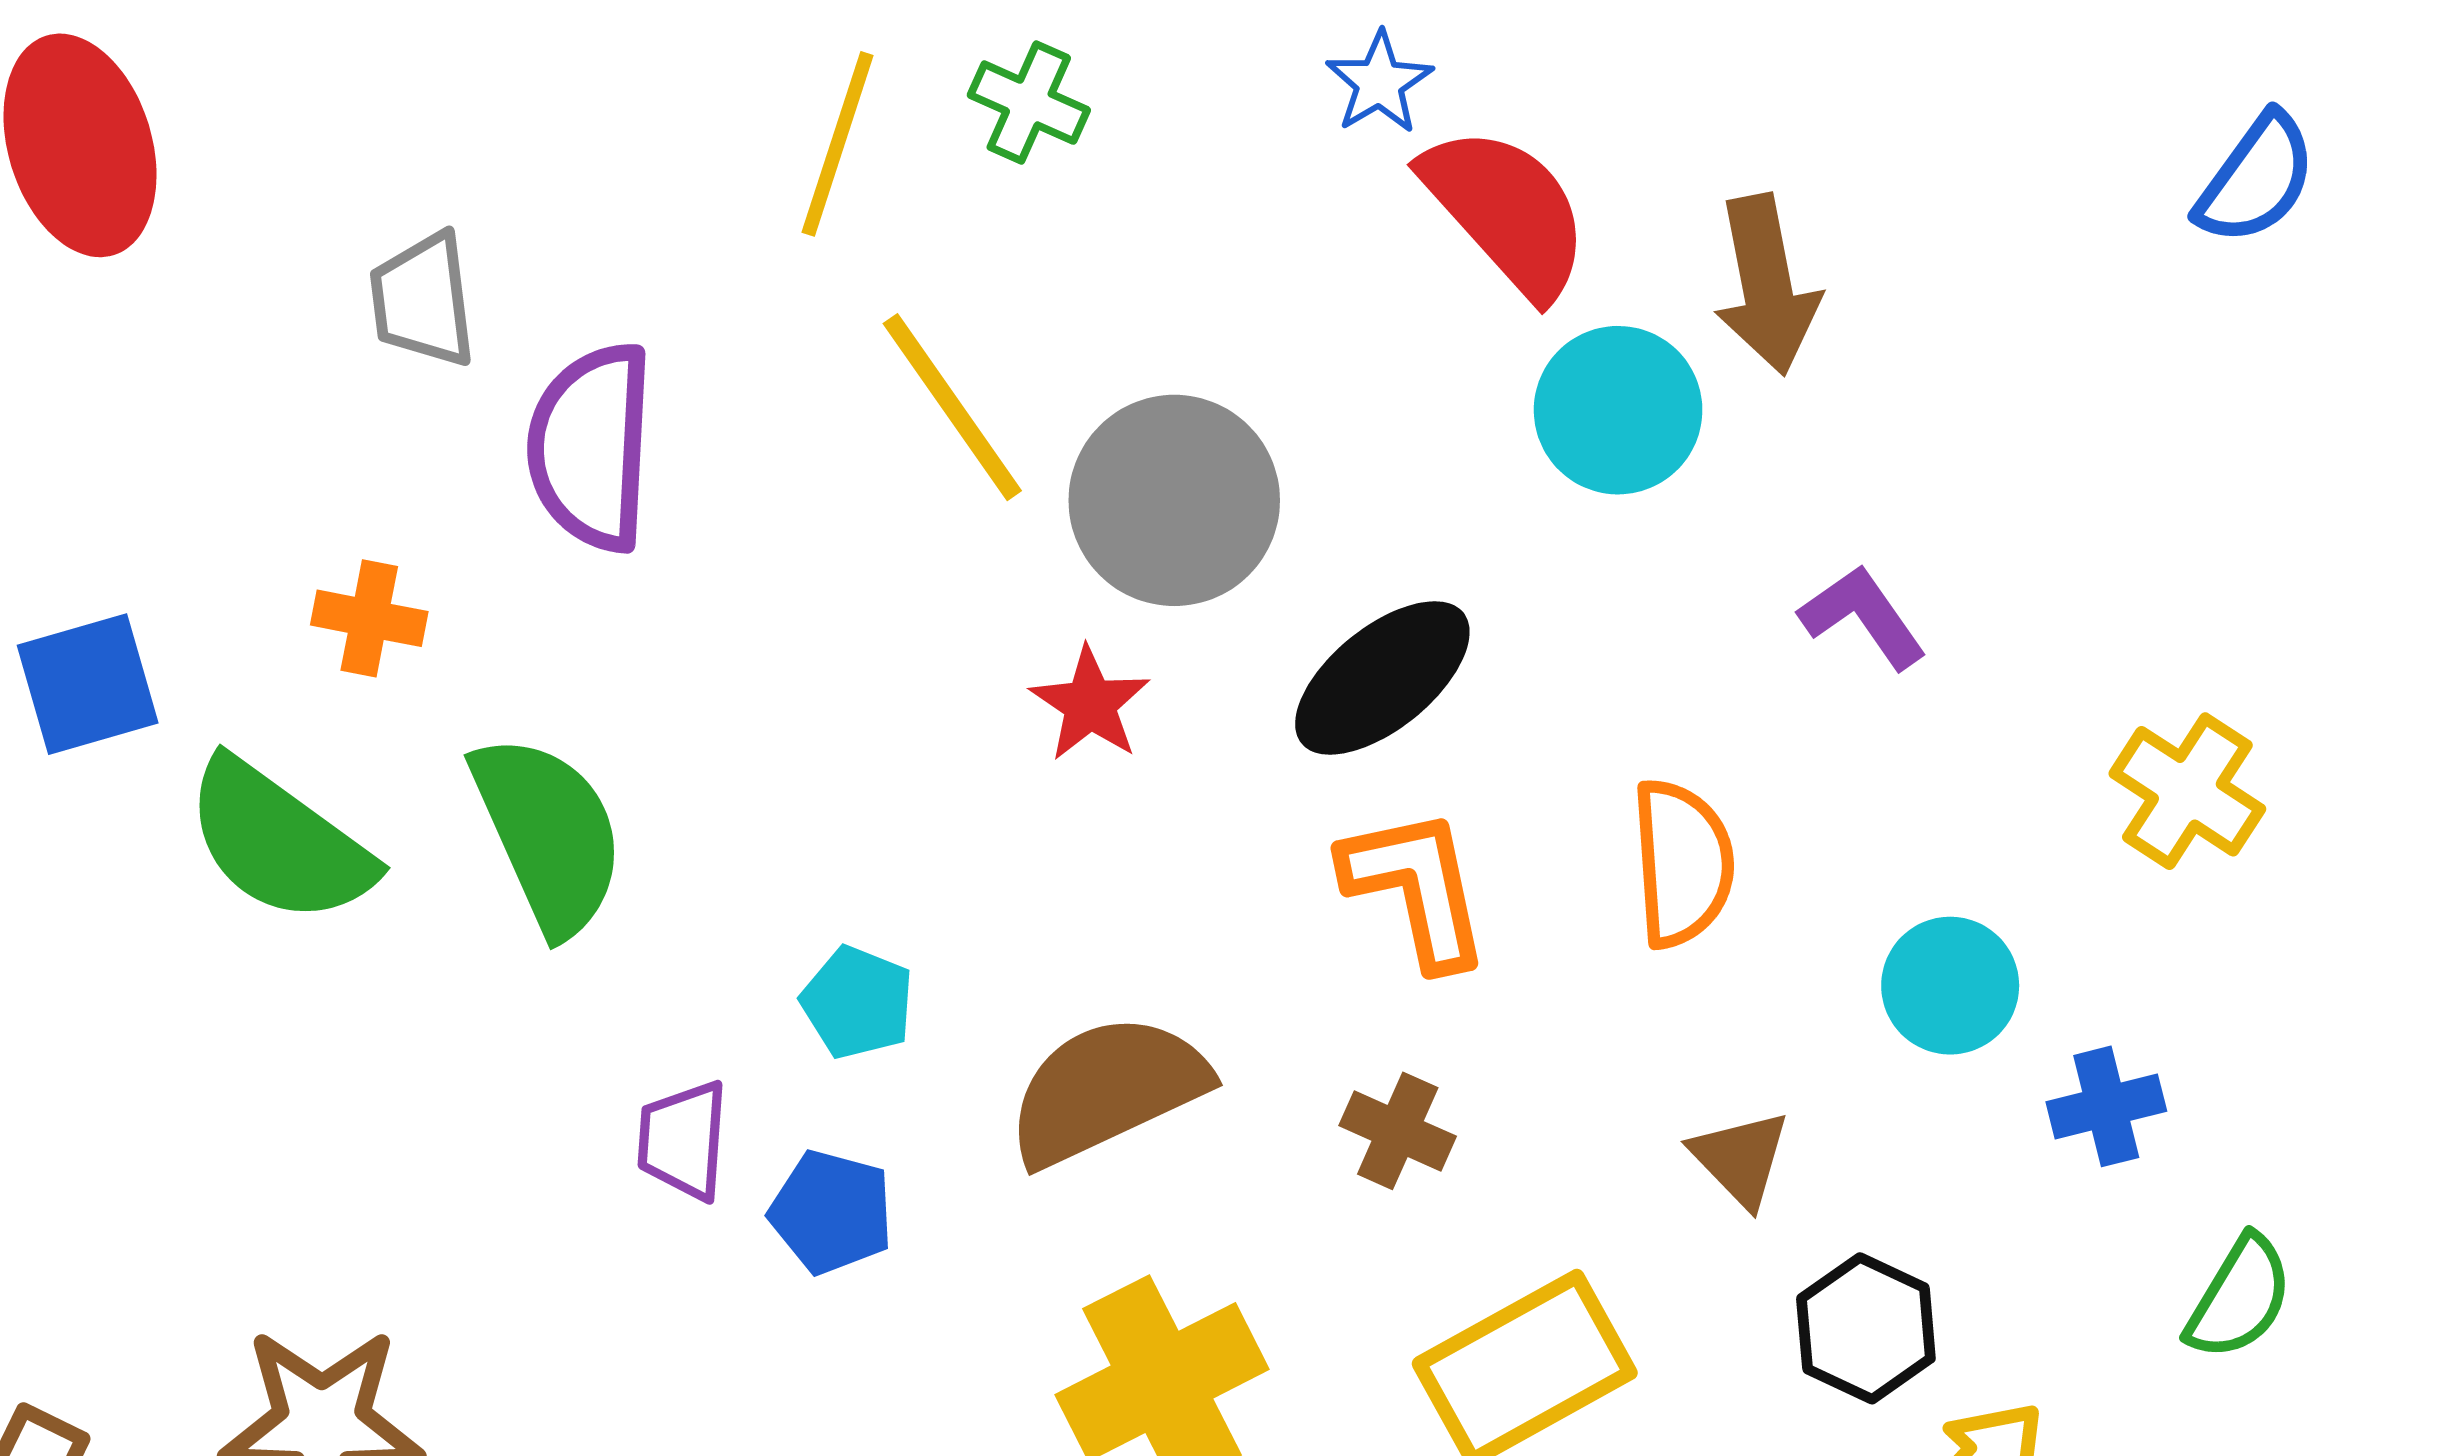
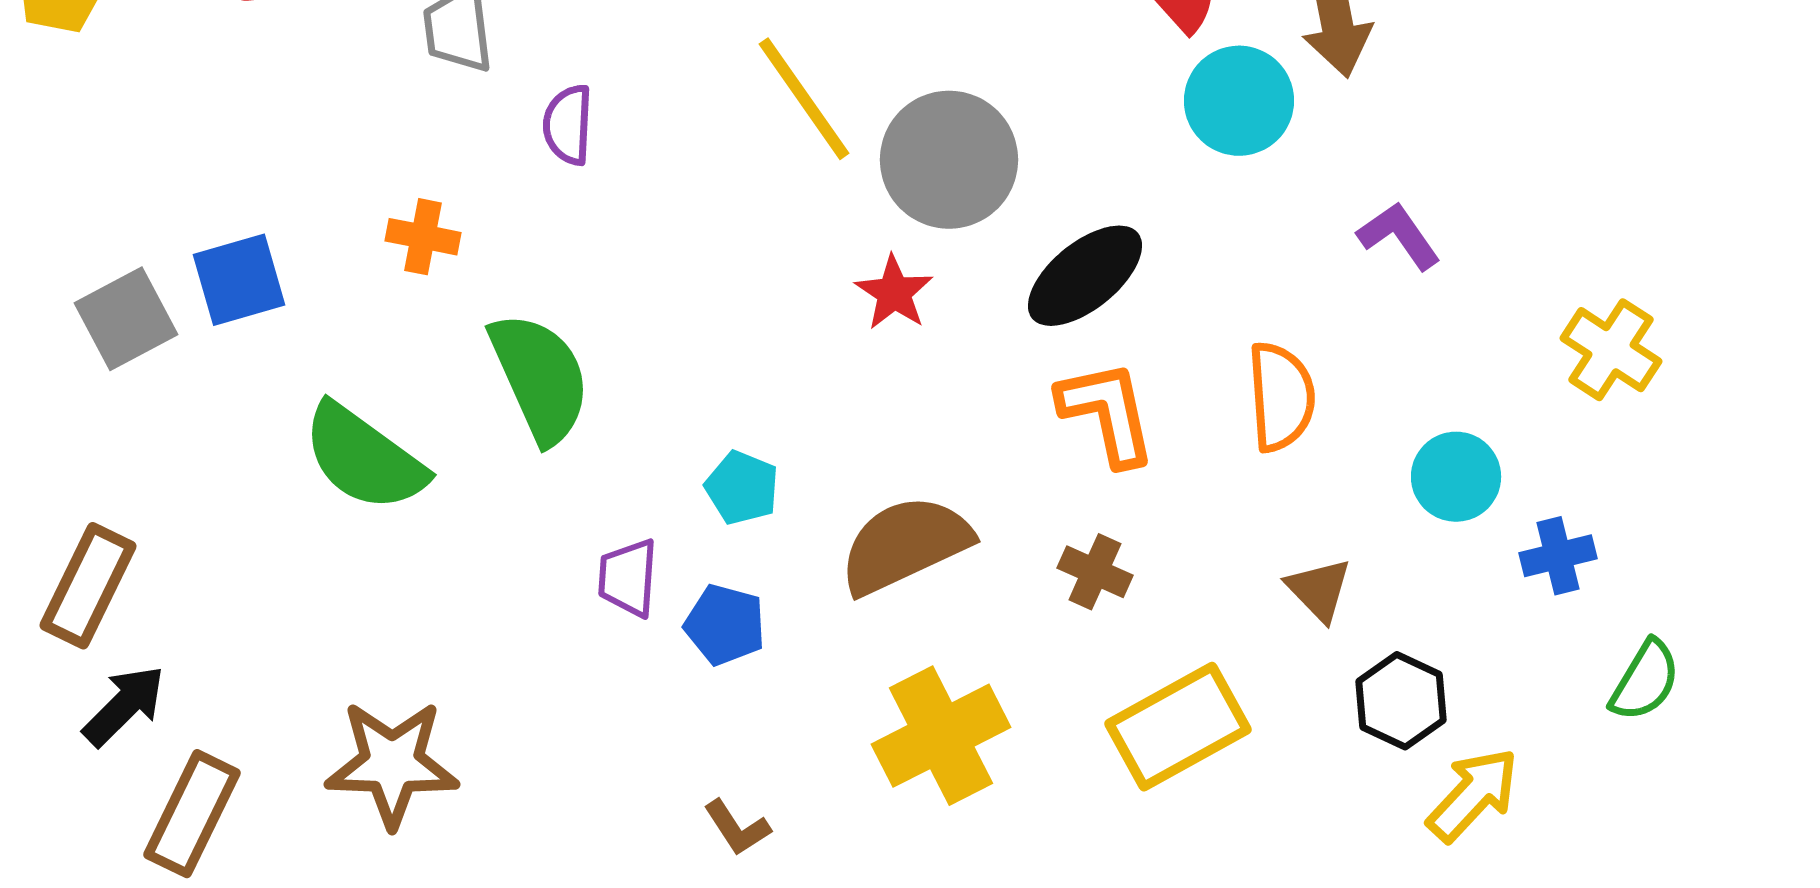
purple semicircle: (591, 447) -> (568, 125), size x0.6
green semicircle: (279, 842) -> (364, 458), moved

